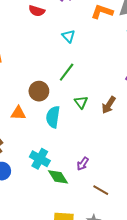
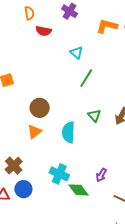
green line: (67, 72) -> (86, 78), moved
brown circle: (39, 91) -> (40, 108), moved
orange triangle: (18, 113) -> (34, 132), turned -35

